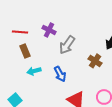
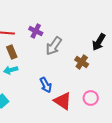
cyan arrow: (34, 71) -> (11, 70), moved
blue arrow: (60, 74) -> (46, 85), moved

